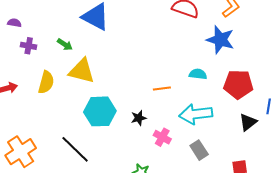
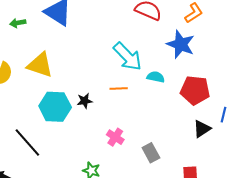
green arrow: (65, 45) -> (18, 23), moved, turned 133
cyan arrow: (196, 114) -> (128, 57), moved, turned -132
black star: (139, 118) -> (85, 101), moved

